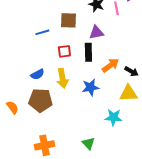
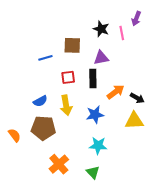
cyan star: (113, 117) -> (98, 146), moved
orange cross: (44, 145) -> (59, 164), moved, turned -30

